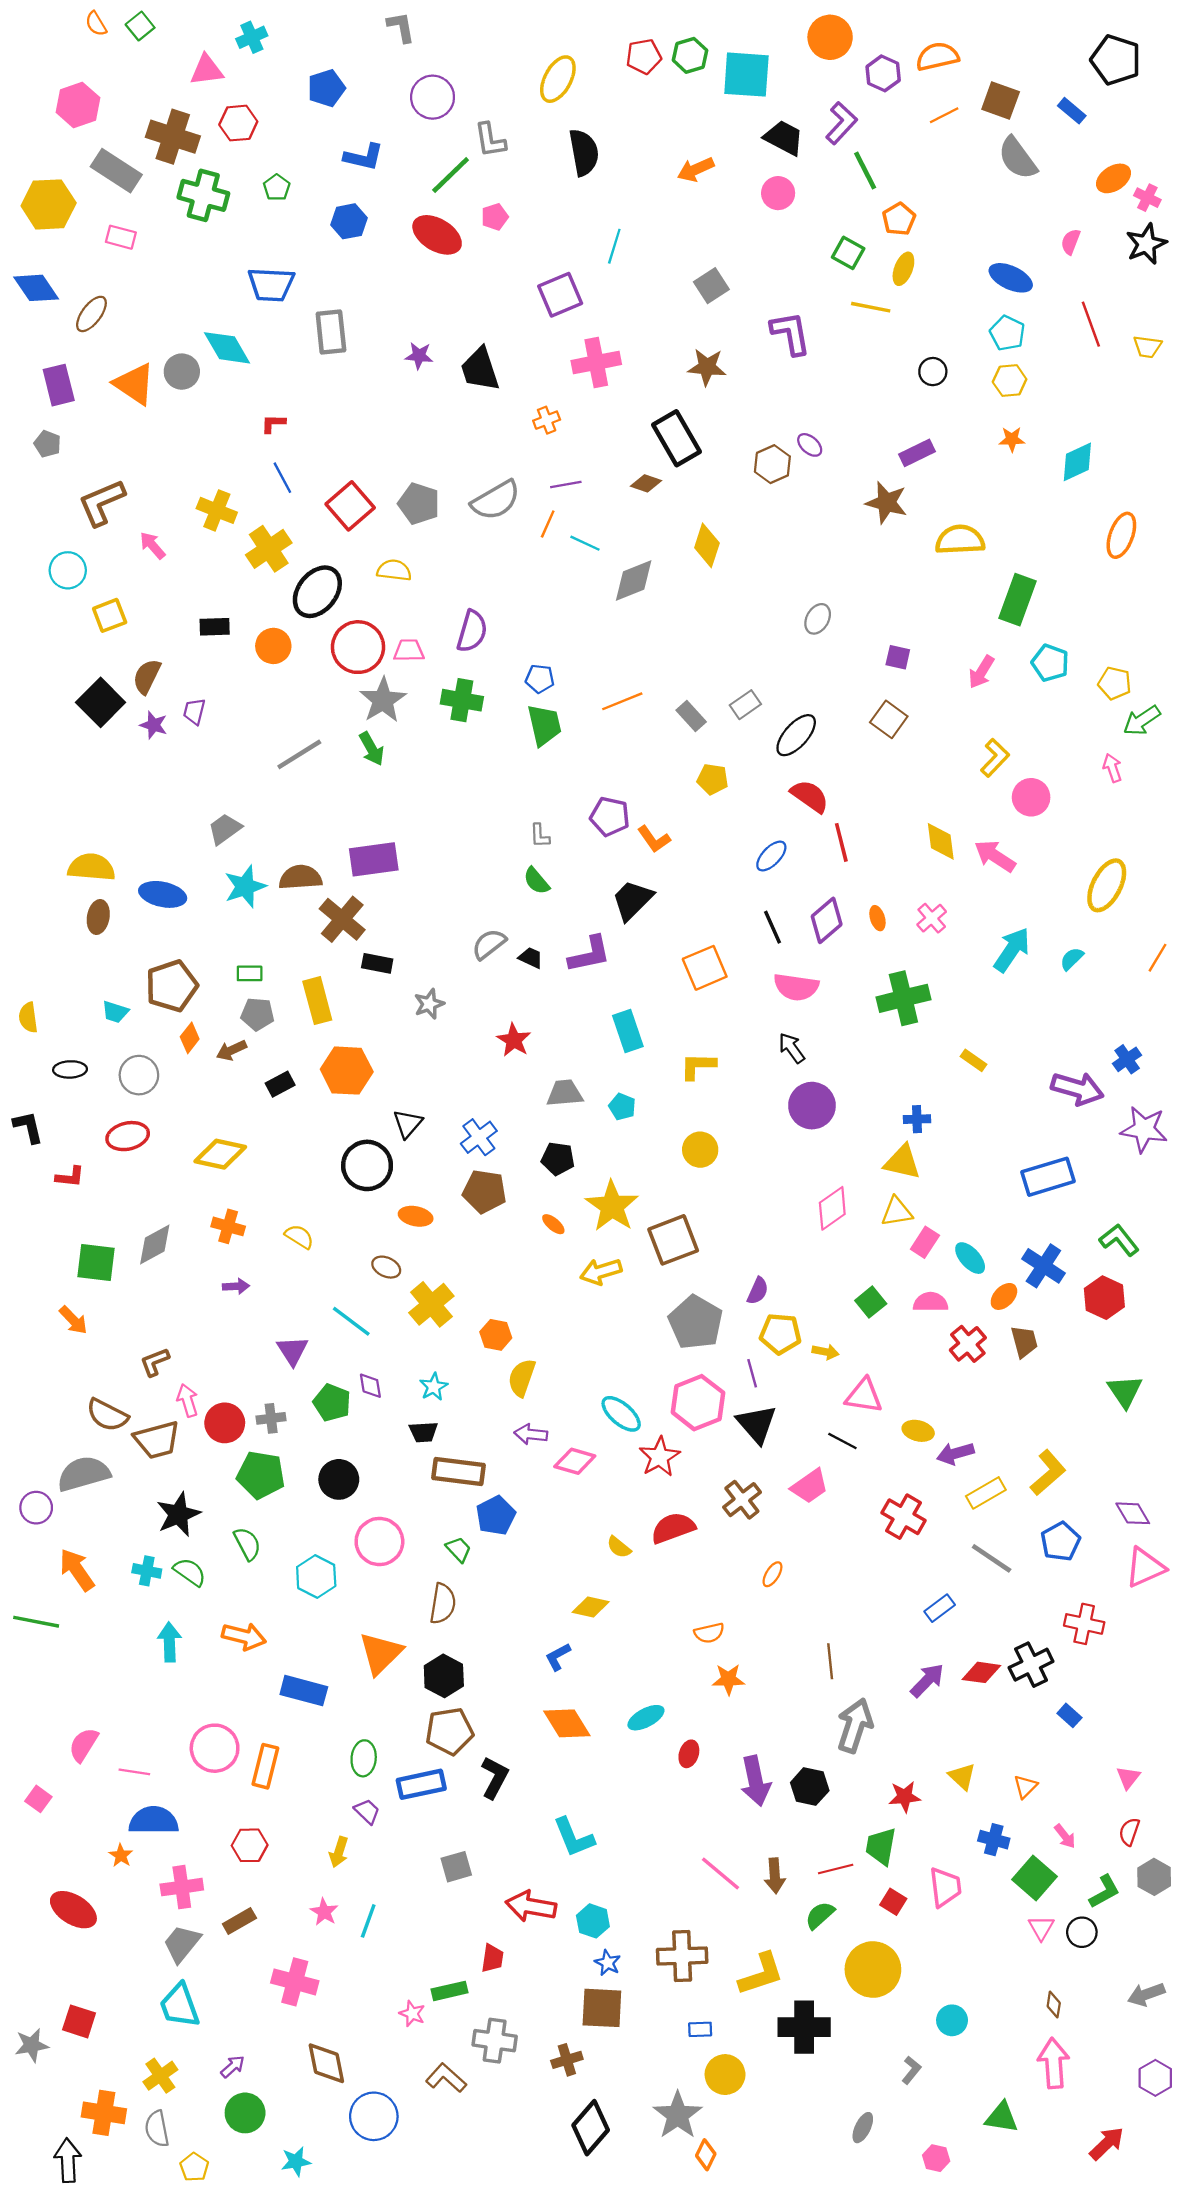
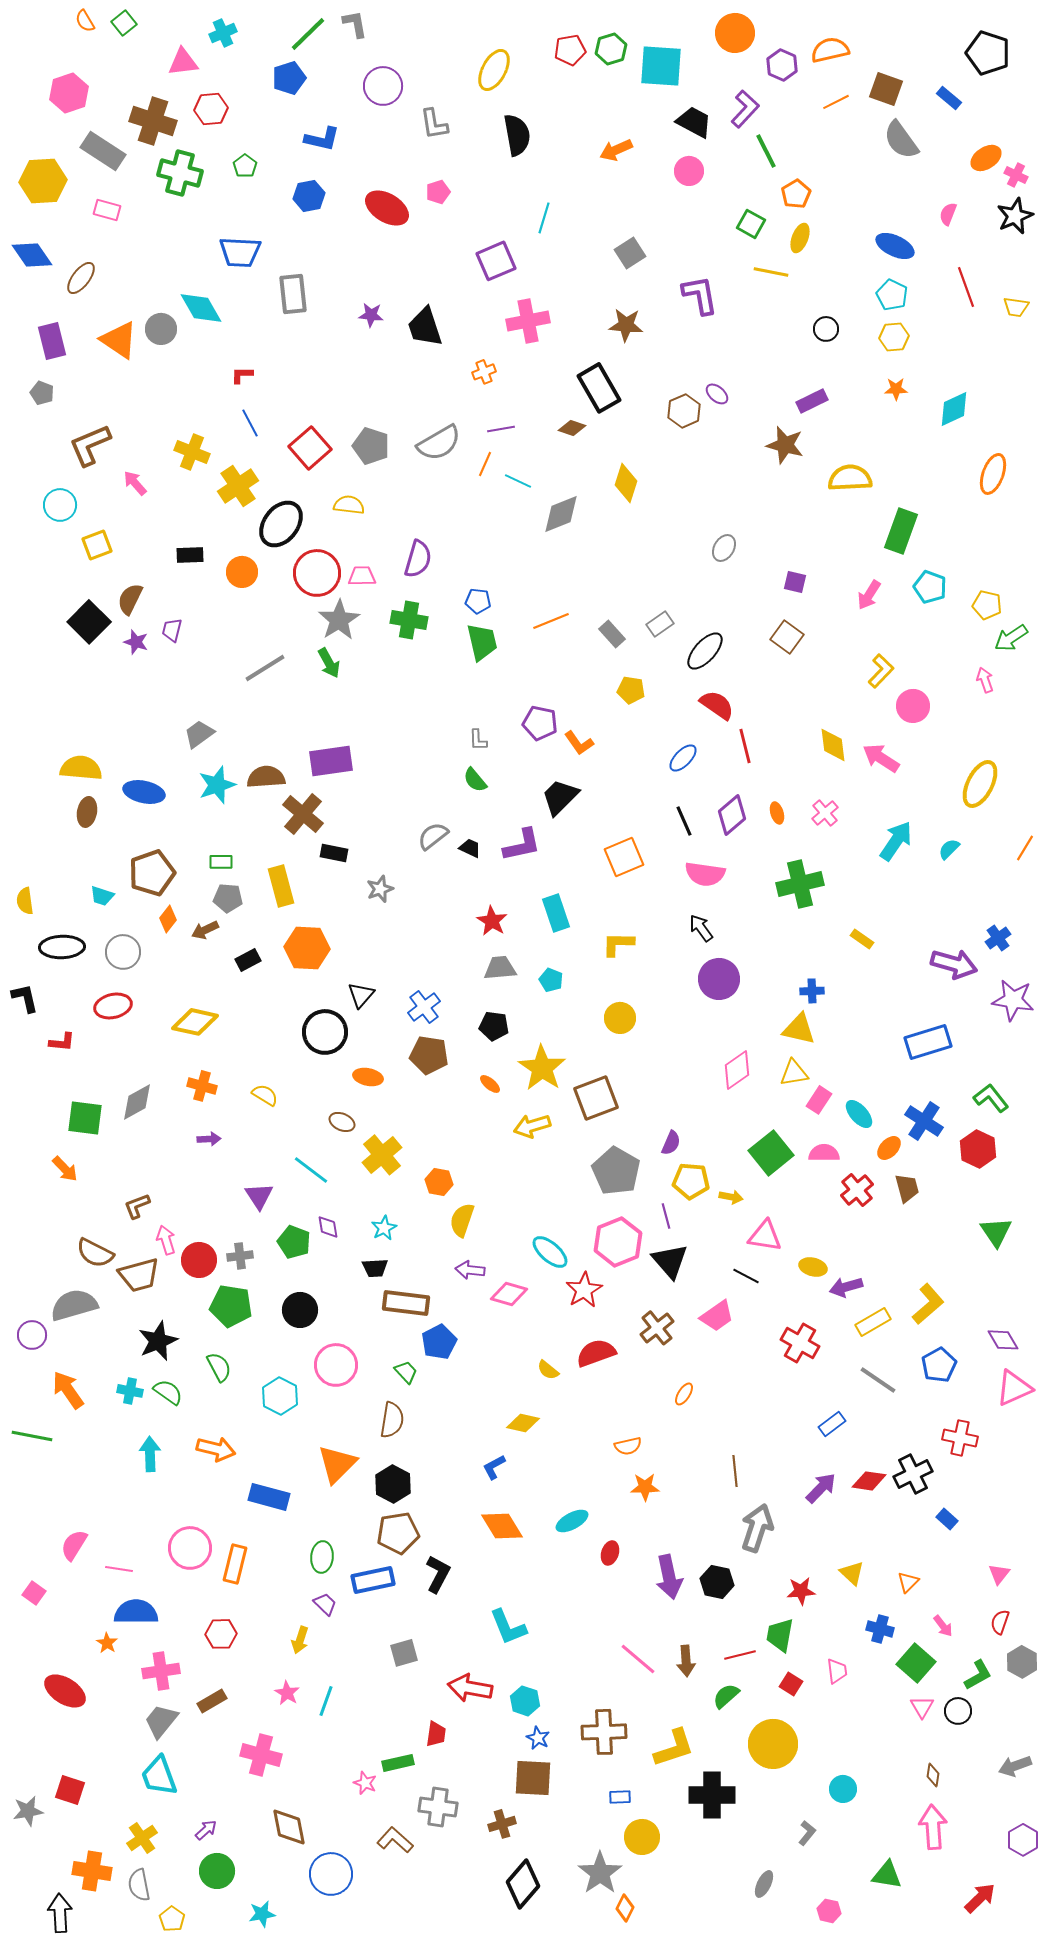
green line: (451, 175) -> (308, 34), moved
red star: (514, 1040) -> (492, 921), moved
black ellipse: (70, 1069) -> (62, 947), size x1.5
green square: (871, 1302) -> (771, 1153), size x1.6
pink trapezoid: (945, 1887) -> (837, 1671), size x0.7

